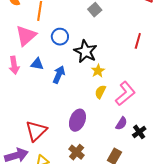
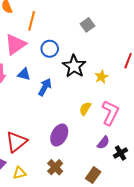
yellow star: (98, 71) -> (101, 77), moved
pink L-shape: (125, 94) -> (110, 113), turned -30

